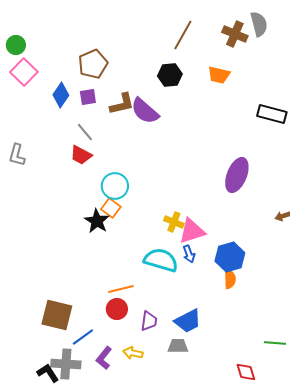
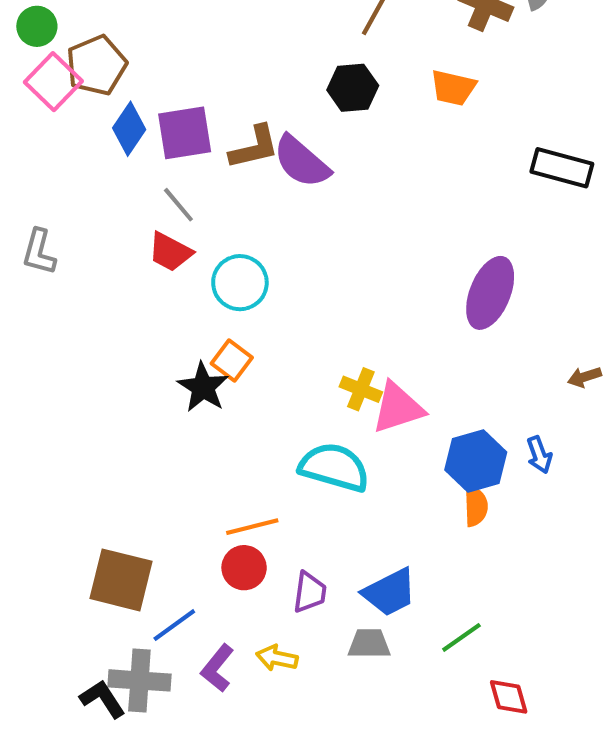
brown pentagon: (93, 64) -> (96, 65), moved
purple square: (88, 97) -> (185, 133), size x1.6
cyan circle: (115, 186) -> (240, 283), moved
blue arrow: (189, 254) -> (539, 455), moved
green line: (275, 343) -> (461, 637), moved, turned -40

